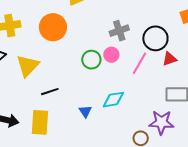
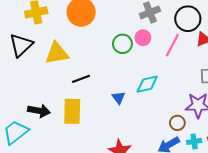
yellow triangle: (28, 66) -> (57, 53), turned 40

